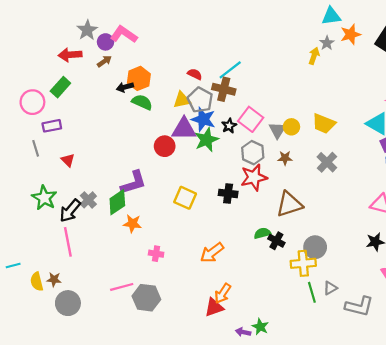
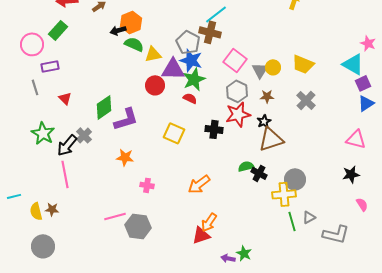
red semicircle: (195, 74) -> (190, 98), moved
yellow triangle: (182, 100) -> (153, 54), moved
black star: (229, 126) -> (264, 121), moved
green diamond: (117, 202) -> (104, 107), moved
gray circle: (68, 303) -> (43, 246), moved

